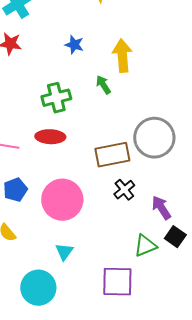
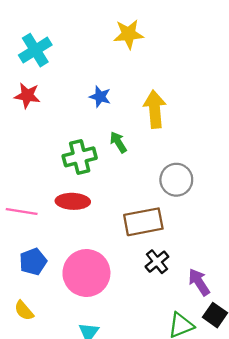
green arrow: (103, 85) -> (118, 142), moved
gray circle: (154, 138) -> (176, 180), moved, size x0.7

